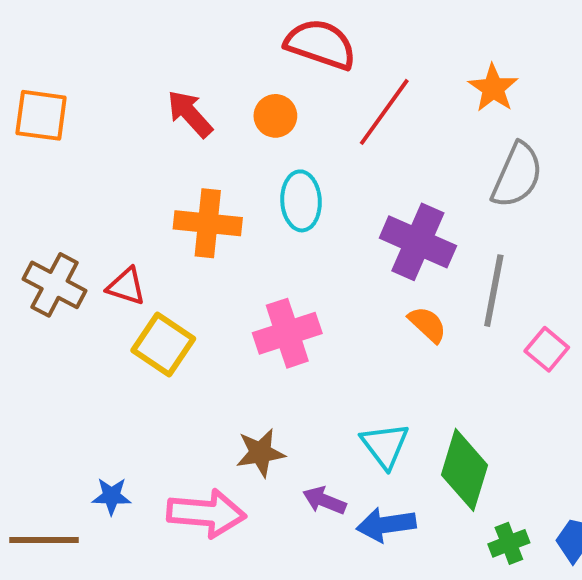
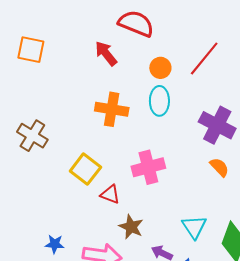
red semicircle: (321, 44) -> (136, 24), moved
orange circle: (275, 116) -> (160, 68), moved
red triangle: (126, 286) -> (110, 194), moved
brown star: (260, 453) -> (131, 227), turned 30

